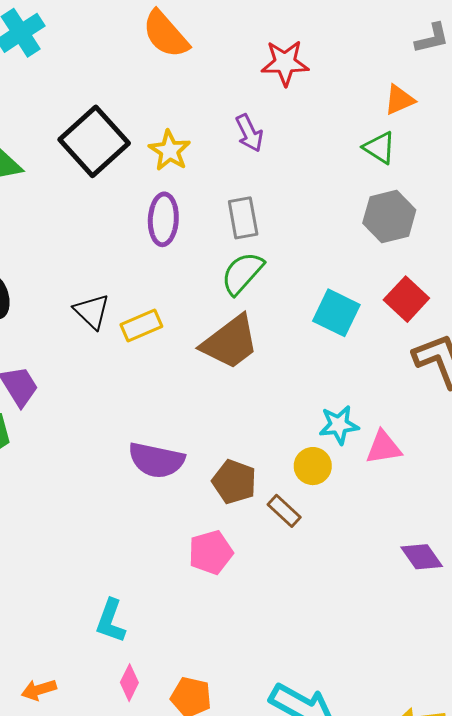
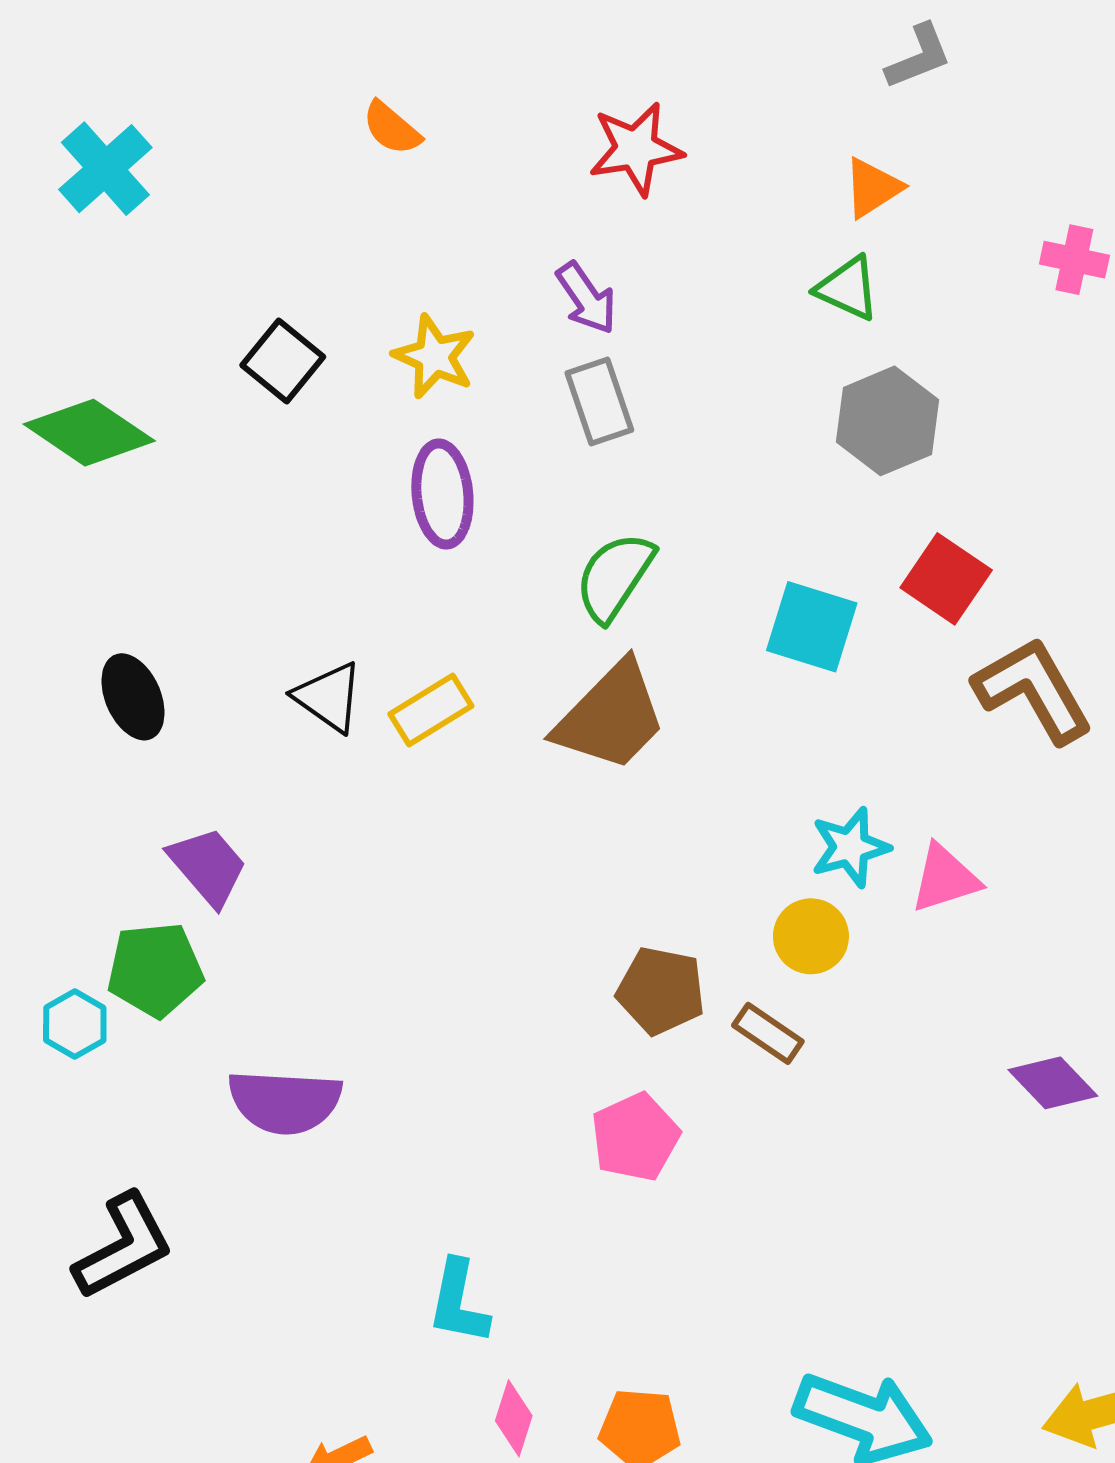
orange semicircle: (166, 34) -> (392, 128), size x0.6
black square: (94, 141) -> (283, 361), size x0.6
gray rectangle: (243, 218) -> (599, 401), moved
purple semicircle: (156, 460) -> (285, 1102), moved

